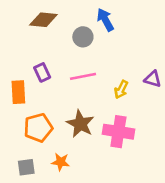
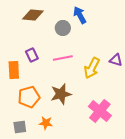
yellow arrow: (121, 90) -> (92, 68), size x1.5
brown star: (80, 124) -> (61, 94), turned 30
pink cross: (118, 132) -> (100, 111), moved, turned 30

